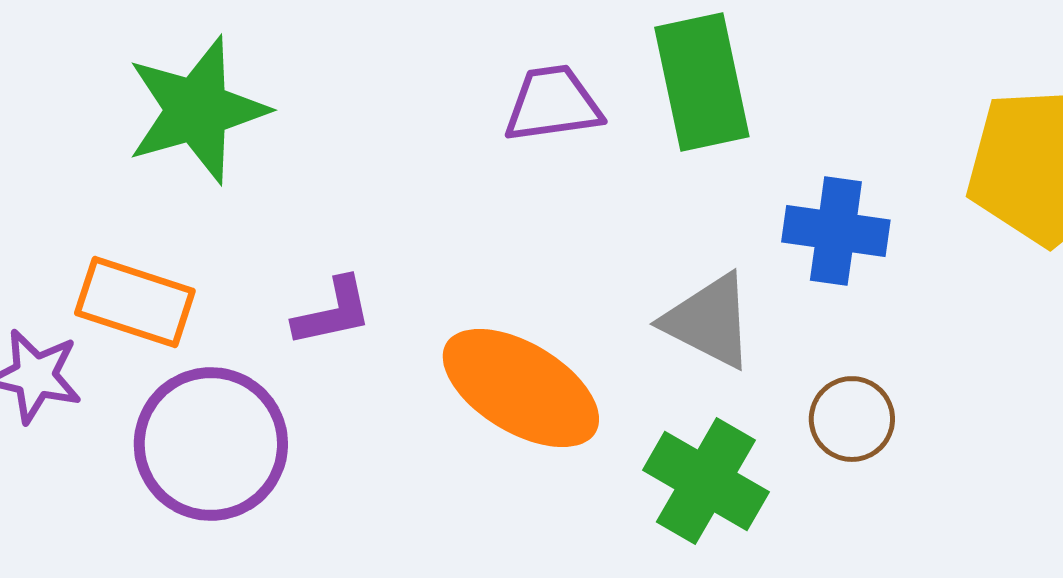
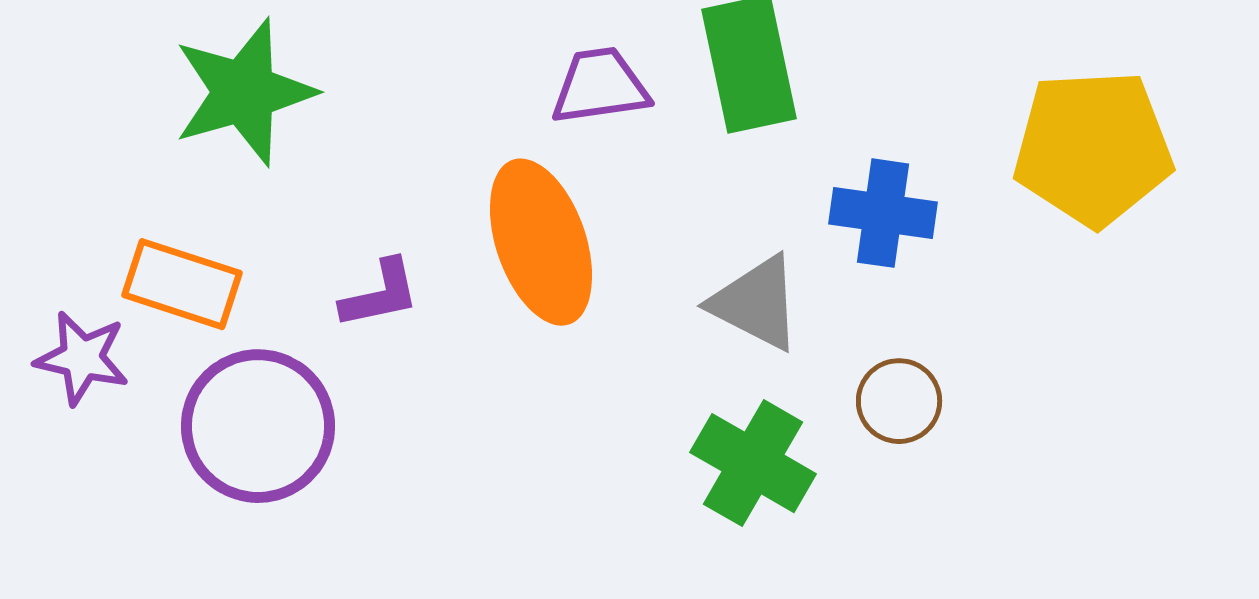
orange ellipse: (521, 388) -> (541, 242), moved, turned 40

